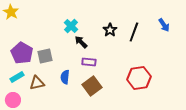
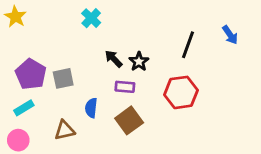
cyan cross: (71, 26) -> (91, 18), moved
black star: (110, 30) -> (139, 62), moved
red hexagon: (139, 78) -> (181, 92), moved
brown triangle: (37, 83) -> (65, 130), moved

